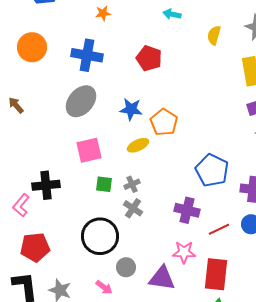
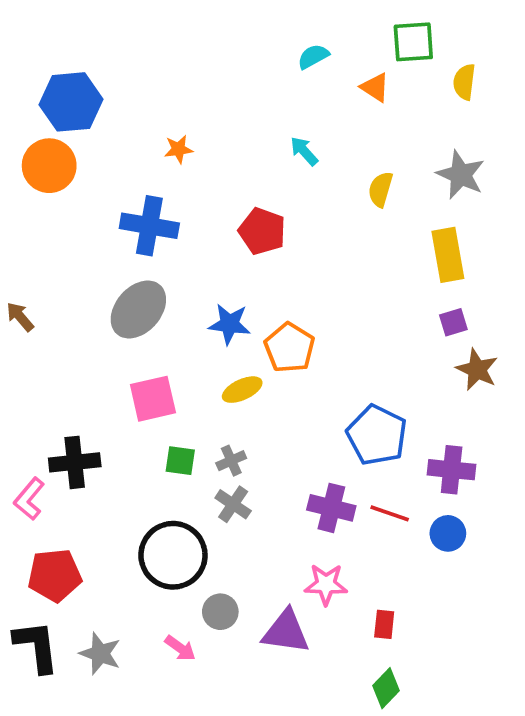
cyan arrow: (172, 14) -> (304, 151), turned 36
orange circle: (32, 47) -> (49, 166), moved
red line: (219, 229) -> (390, 513), moved, turned 45
red rectangle: (216, 274) -> (384, 624), size x0.5

